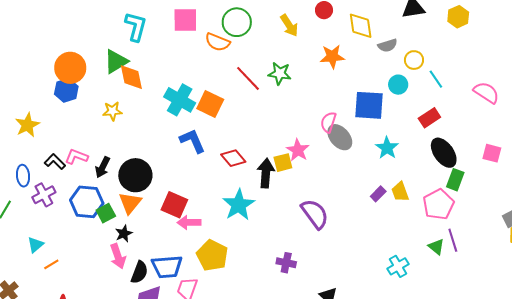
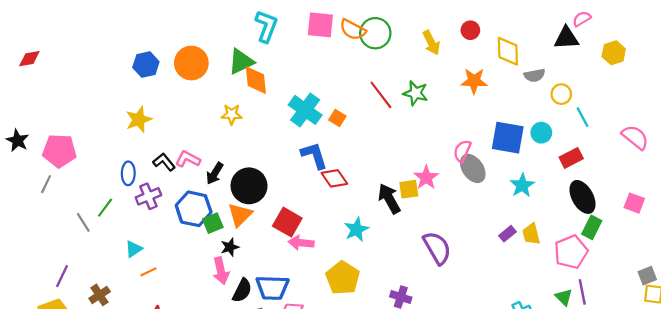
orange semicircle: (218, 42) -> (353, 30), moved
cyan circle: (398, 85) -> (541, 133), moved
blue hexagon: (66, 90) -> (146, 65), moved
orange square: (210, 104) -> (337, 118), size x0.6
red diamond: (233, 158) -> (334, 178), moved
black arrow: (266, 173) -> (389, 199), turned -40
cyan star: (239, 205) -> (356, 229), size x0.7
yellow pentagon: (212, 255) -> (343, 278), moved

